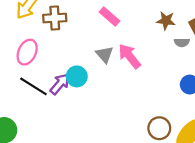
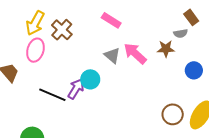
brown cross: (55, 18) -> (62, 30), turned -35
brown star: (166, 21) -> (166, 49), moved
pink ellipse: (27, 52) -> (35, 50), moved

